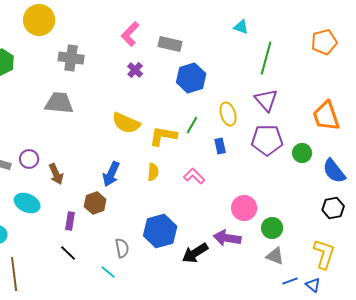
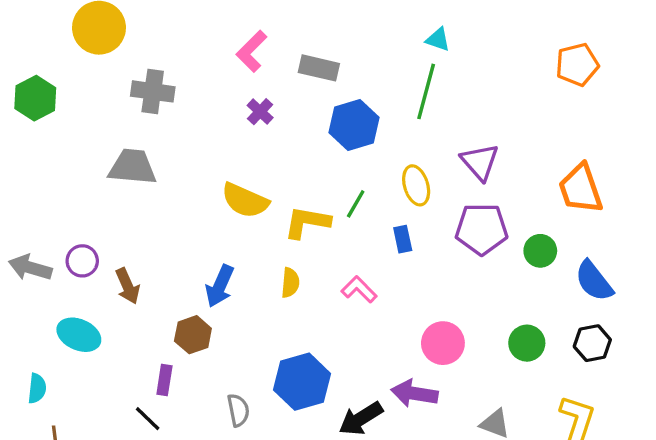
green line: (266, 58) -> (426, 91), moved
purple rectangle: (70, 221) -> (164, 380), moved
green circle: (272, 228) -> (527, 343), moved

